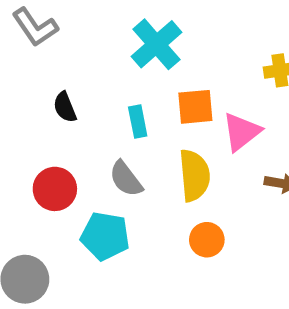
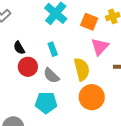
orange square: (195, 107) -> (89, 22), moved, turned 36
red circle: (55, 189) -> (28, 67), moved
orange circle: (207, 240) -> (92, 97), size x1.6

